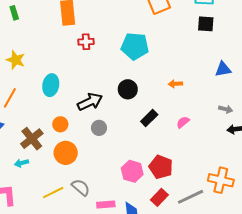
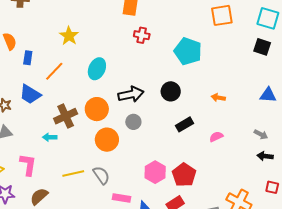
orange circle: (60, 124) -> (97, 109), size x1.5
orange circle: (66, 153) -> (107, 140), moved

